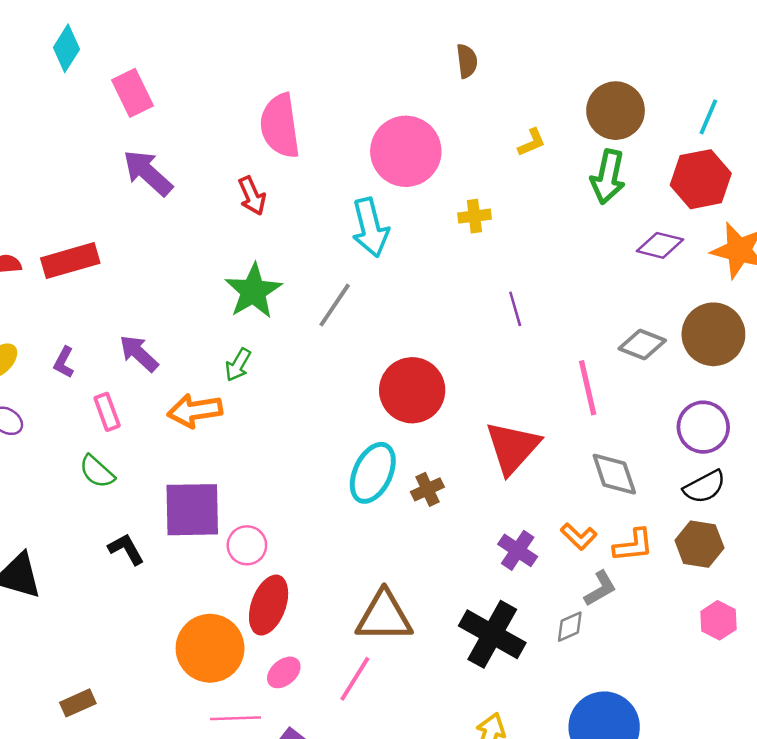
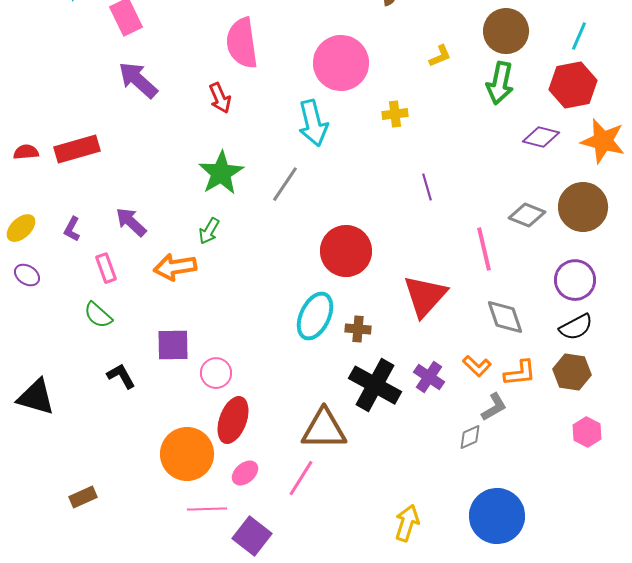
brown cross: (427, 489) -> (358, 329), turned 30
purple square: (192, 510) -> (173, 345), size x0.7
black cross: (492, 634) -> (375, 385), moved

